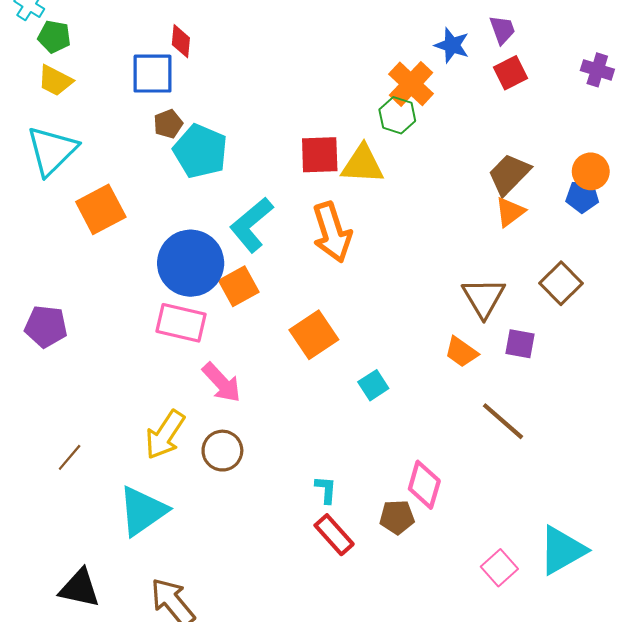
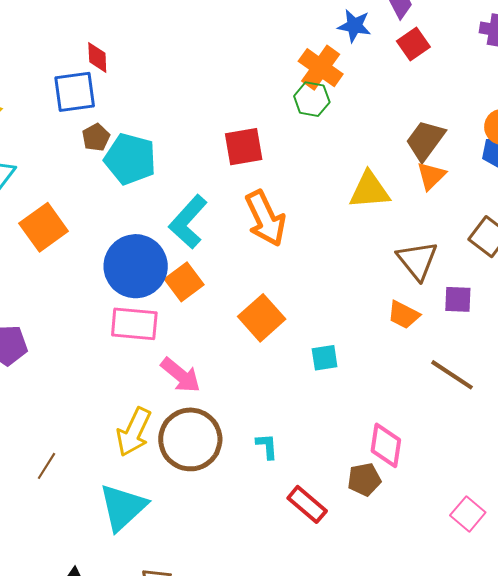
yellow triangle: (363, 164) -> (370, 190), moved
cyan square: (373, 385) -> (325, 358), turned 32
brown circle: (222, 451) -> (190, 439), size x1.6
cyan L-shape: (326, 490) -> (267, 446), moved

